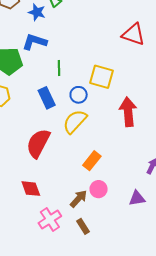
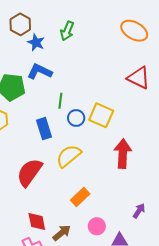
blue star: (37, 12) -> (36, 43), moved
blue circle: (79, 95) -> (76, 118), moved
red diamond: (31, 189) -> (37, 222), moved
pink circle: (99, 189) -> (97, 226), moved

